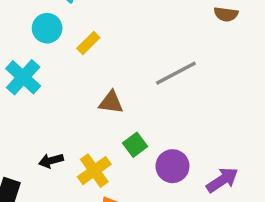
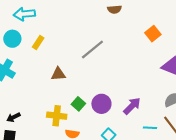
green square: (135, 145) -> (78, 104), moved
black arrow: (51, 161) -> (13, 117), moved
yellow cross: (94, 171) -> (57, 116), turned -36

